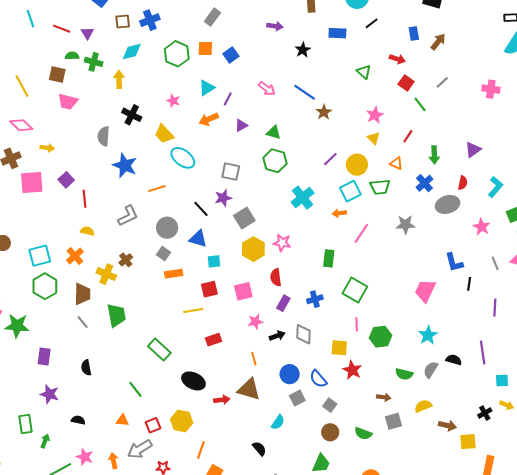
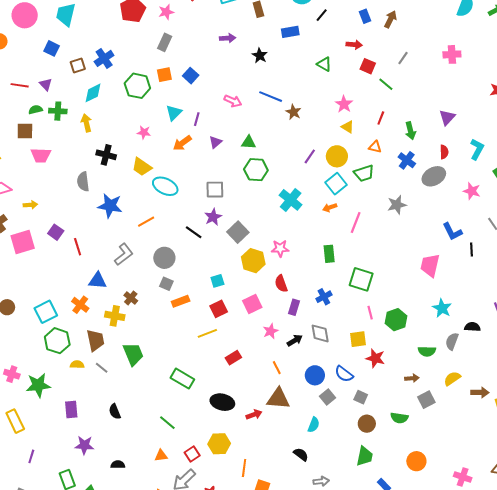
yellow semicircle: (87, 231) -> (77, 365), moved
blue triangle: (198, 239) -> (98, 281), moved

